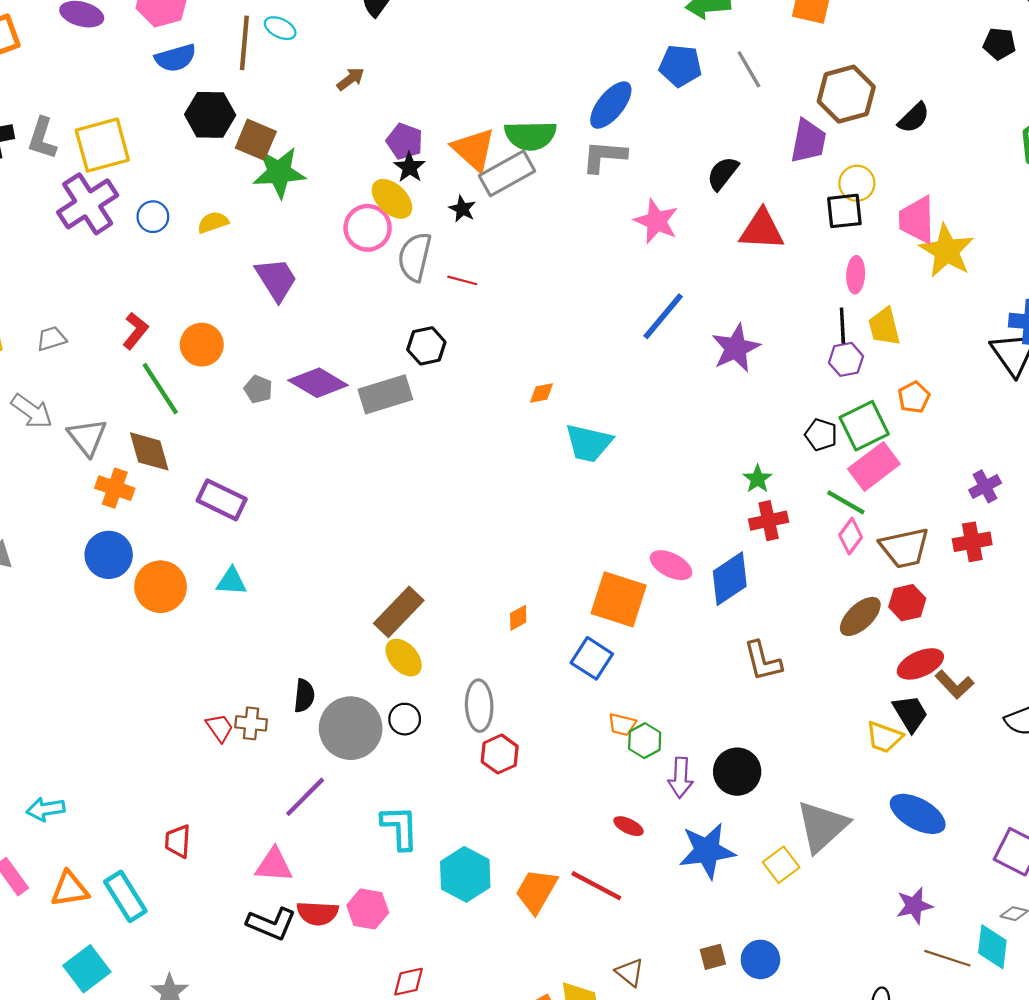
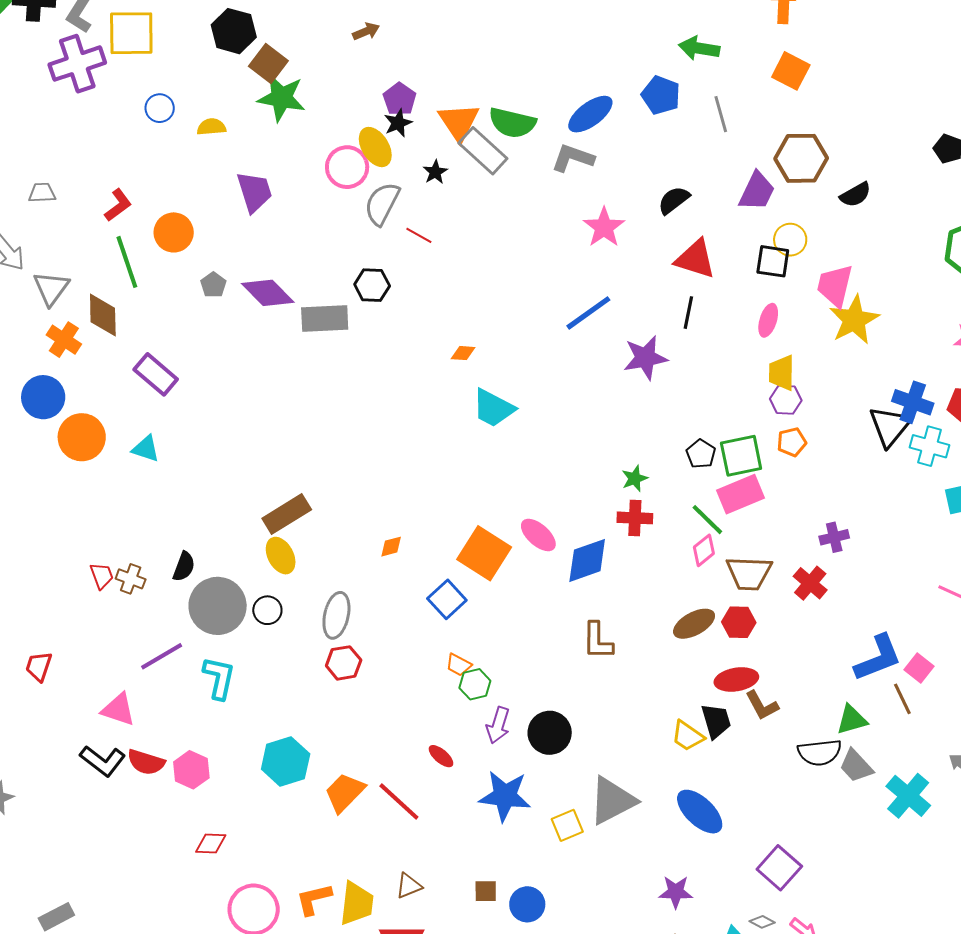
gray rectangle: (507, 173) -> (483, 151), turned 57
purple cross: (88, 204) -> (77, 64), moved
black line: (842, 326) -> (688, 313), moved
purple hexagon: (846, 359) -> (786, 400), moved
red cross: (972, 542) -> (810, 583), turned 36
cyan L-shape: (400, 827) -> (219, 678), moved
brown triangle: (630, 972) -> (409, 886), turned 44

